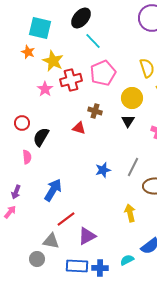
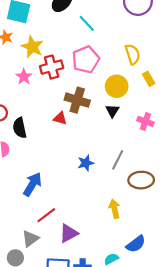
cyan line: (93, 41) -> (87, 23), moved
brown cross: (95, 111) -> (77, 100), size x1.6
black semicircle: (41, 137) -> (20, 128), turned -42
gray triangle: (51, 241) -> (30, 239), turned -48

